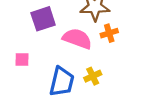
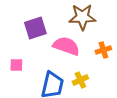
orange cross: (109, 33) -> (103, 50), moved

